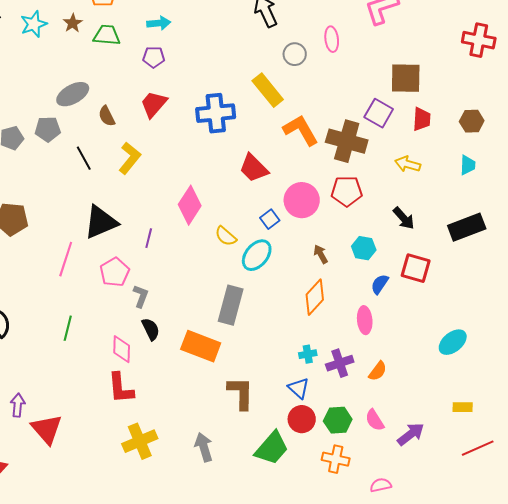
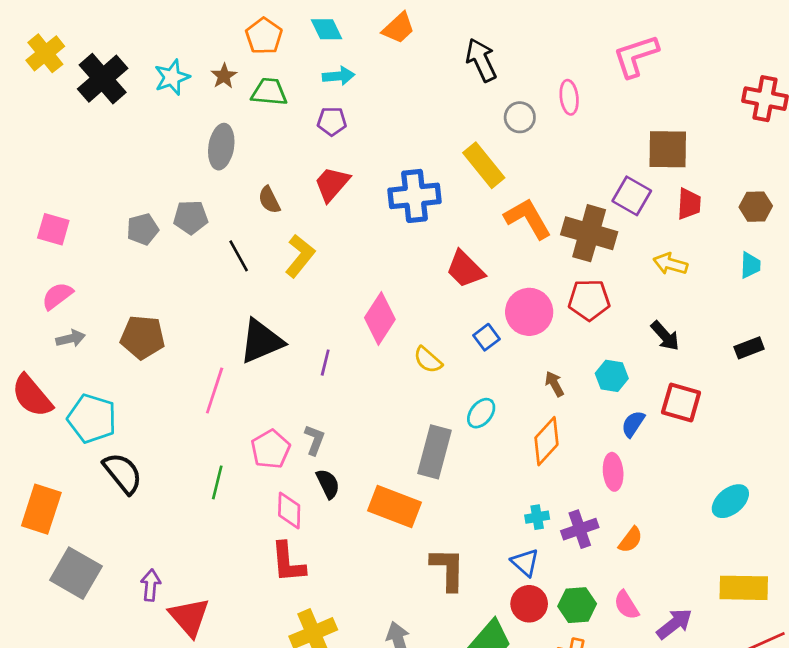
gray ellipse: (73, 94) -> (221, 147), moved, turned -52
black rectangle: (467, 227) -> (749, 348), size x0.6
cyan ellipse: (257, 255) -> (481, 413), moved, size x0.7
pink pentagon: (115, 272) -> (271, 449), moved
yellow rectangle: (463, 407) -> (744, 588), size x1.8

